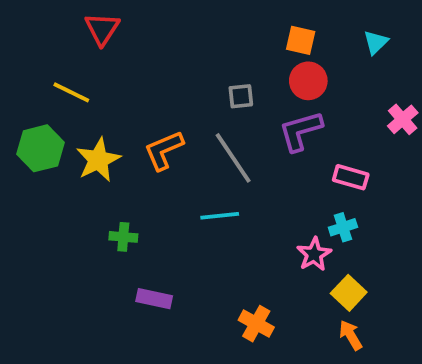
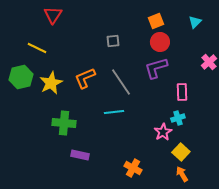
orange square: (301, 40) -> (156, 21), turned -35
gray square: (241, 96) -> (113, 41), moved
pink rectangle: (351, 177) -> (182, 92), turned 72
green cross: (123, 237) -> (64, 123), size x1.6

